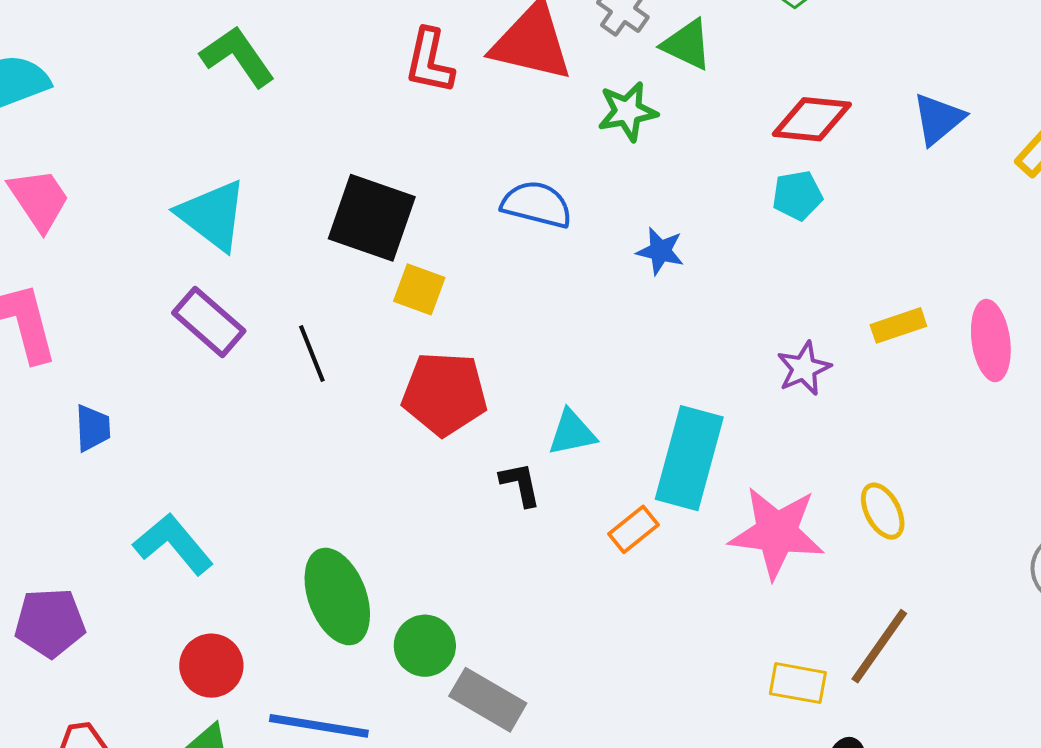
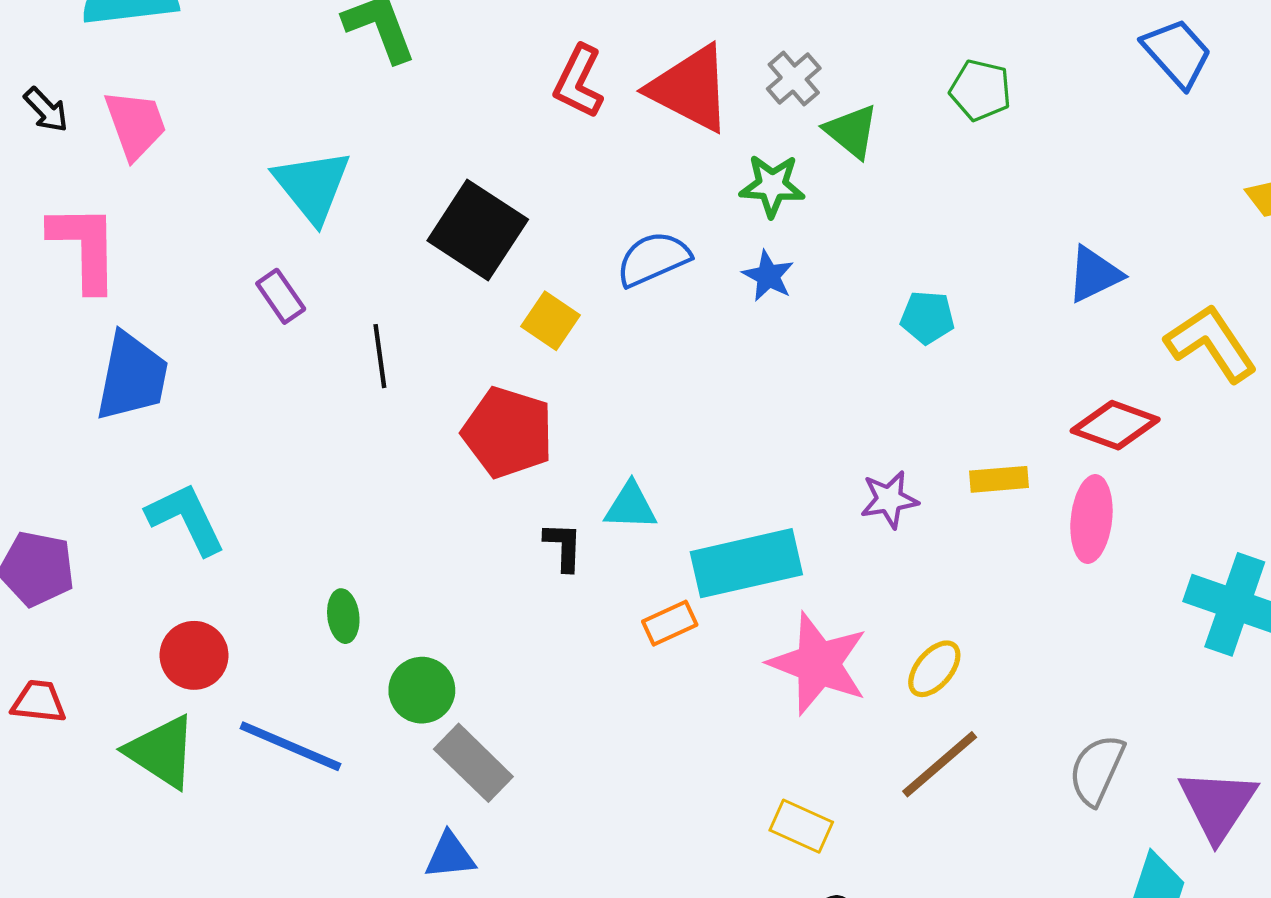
red diamond: (812, 119) -> (1115, 425), moved
blue semicircle: (537, 204) -> (653, 259), turned -52
blue star: (660, 251) -> (768, 276), moved
yellow square: (419, 289) -> (550, 321), moved
purple rectangle: (209, 322) -> (281, 296), size x0.7
blue trapezoid: (93, 428) -> (132, 377), size x1.8
cyan rectangle: (689, 458) -> (746, 563), turned 48
yellow ellipse: (883, 511) -> (934, 669), turned 54
green ellipse: (337, 597) -> (343, 616), size x0.5
brown line: (879, 646) -> (940, 764), moved

